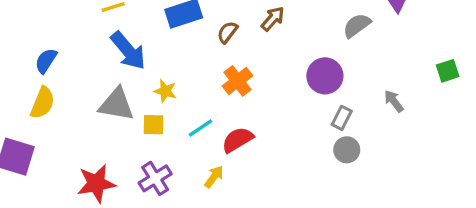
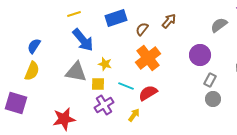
orange cross: (238, 81) -> (148, 58), size x1.4
cyan line: (201, 128) -> (126, 86), turned 56
purple cross: (155, 178) -> (104, 105), moved

